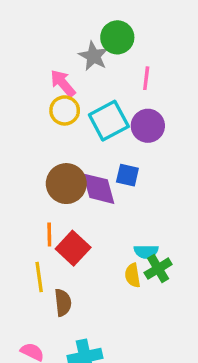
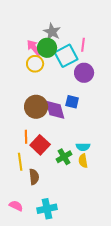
green circle: (117, 37) -> (47, 48), moved
cyan square: (109, 121) -> (66, 56), moved
green cross: (158, 269) -> (64, 157), moved
yellow semicircle: (133, 275) -> (83, 161), moved

